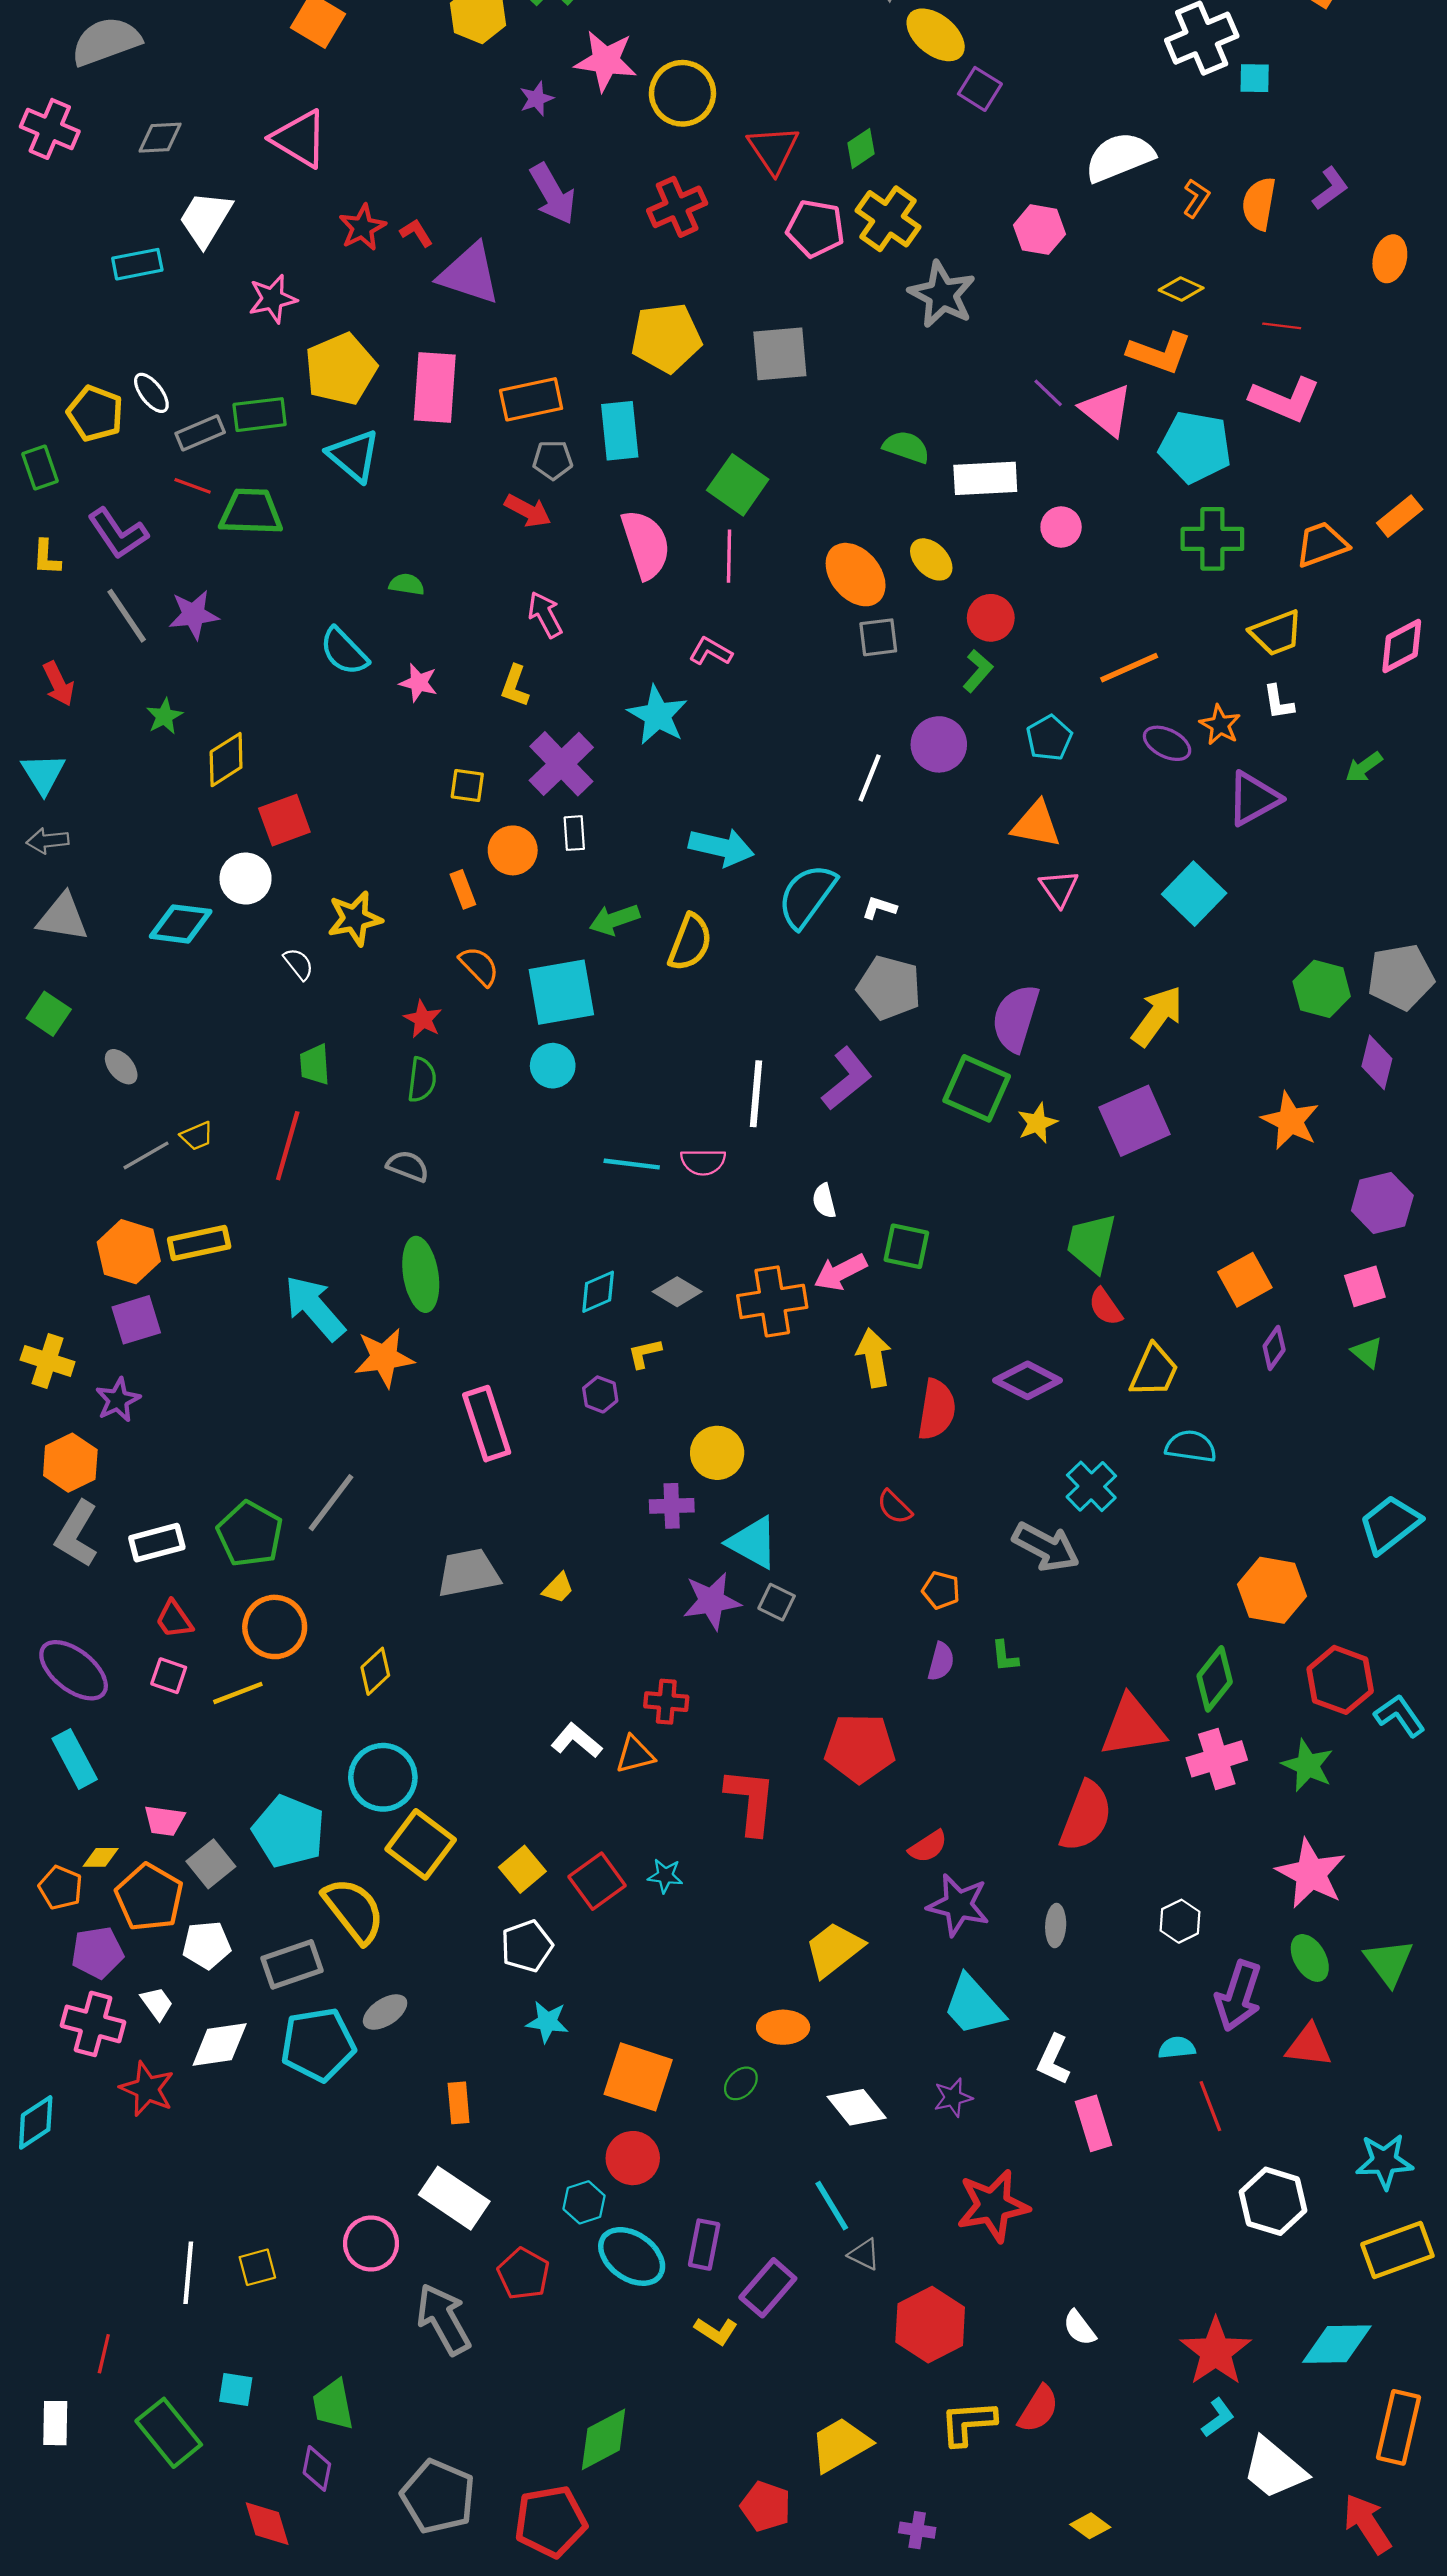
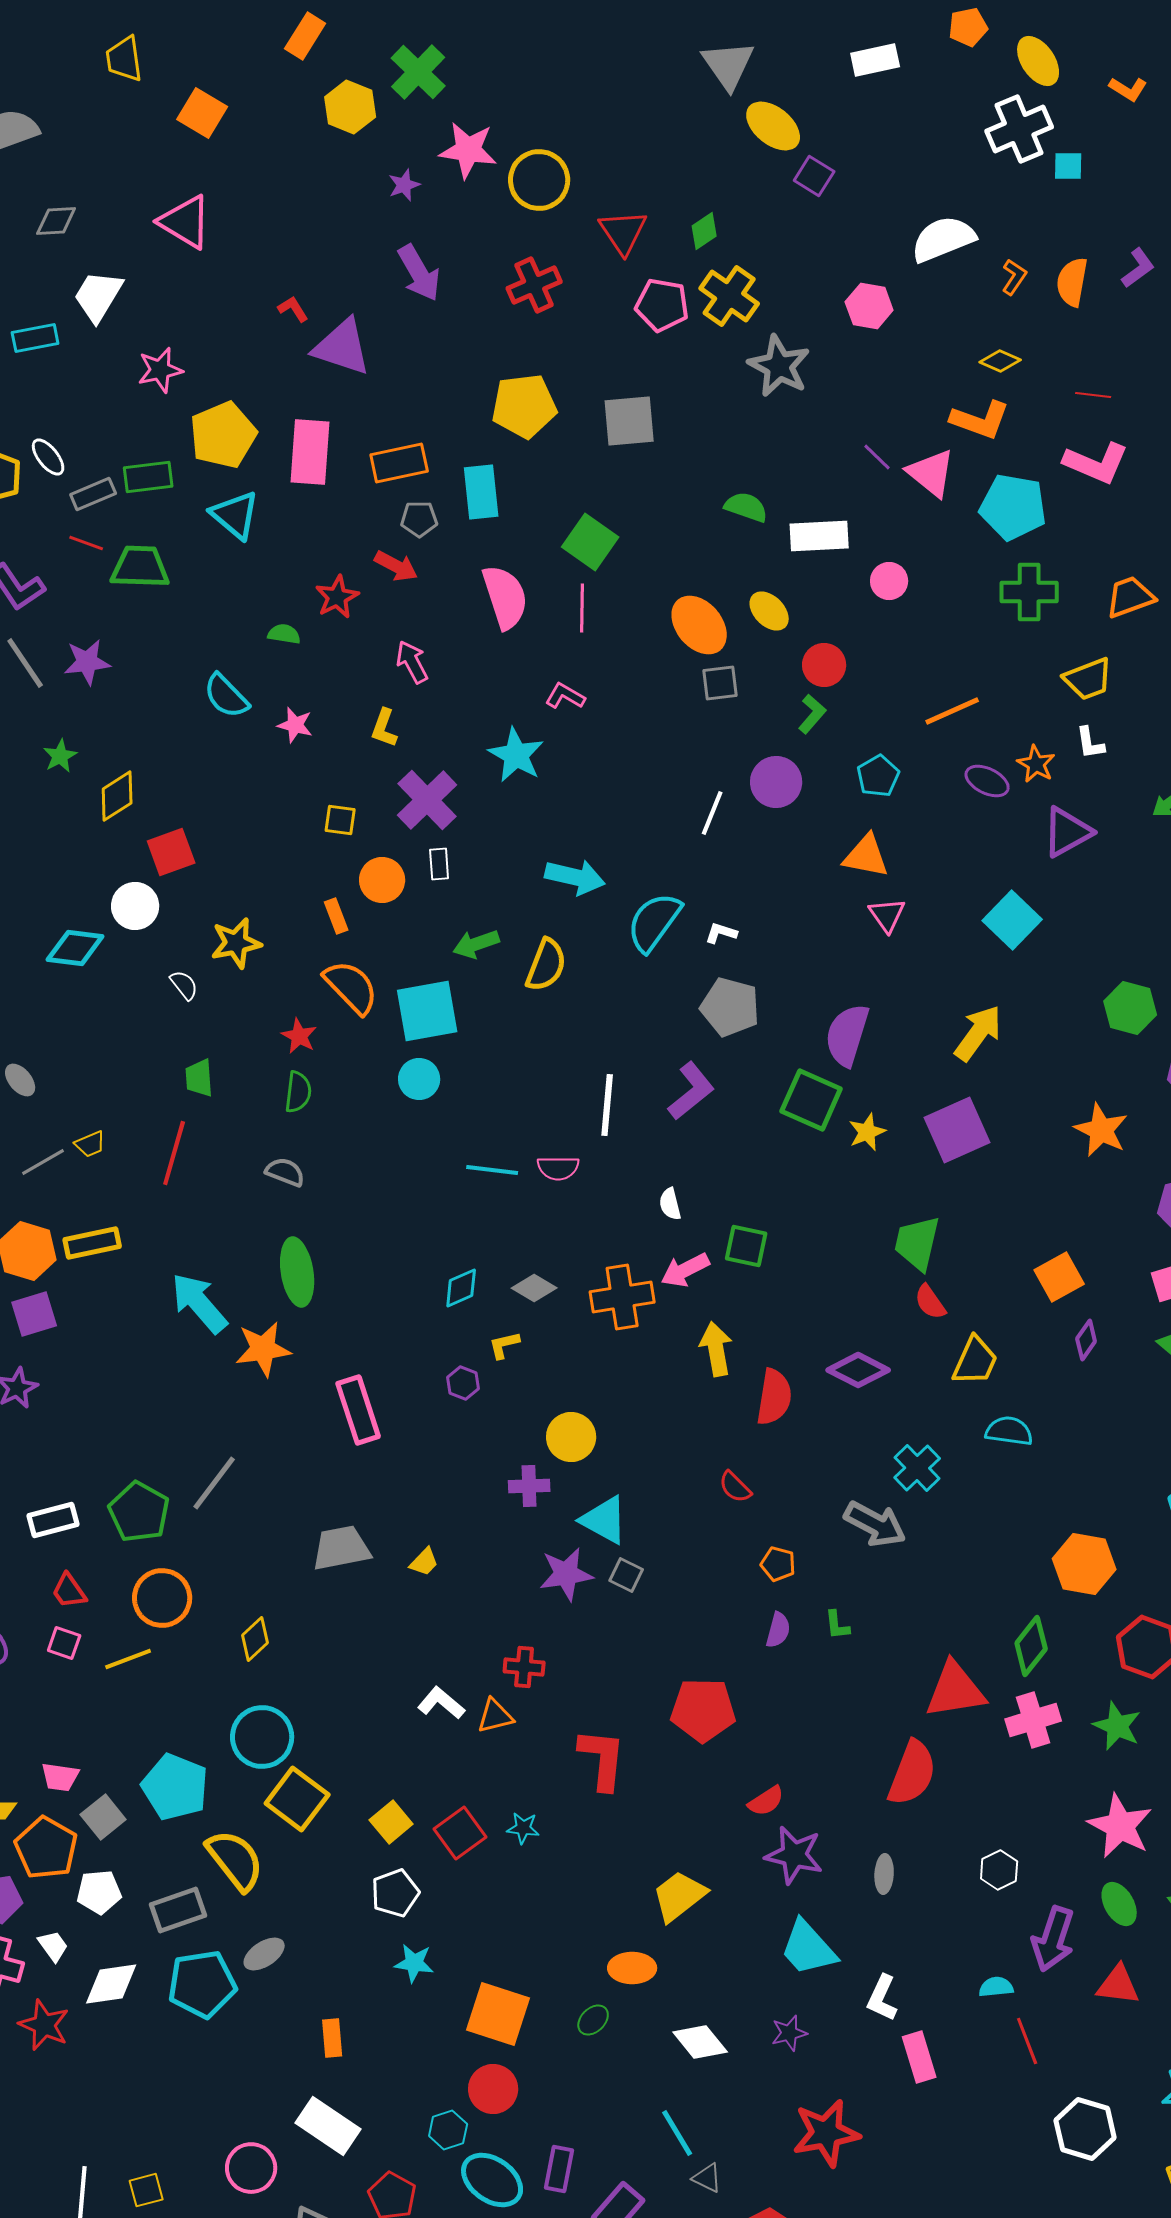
red star: (362, 227) -> (337, 597), moved
orange semicircle: (479, 966) -> (351, 987), size x1.5

